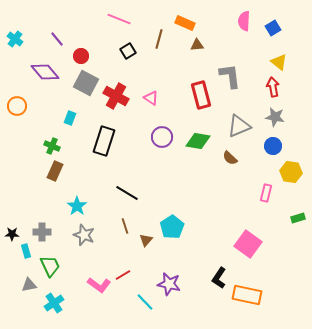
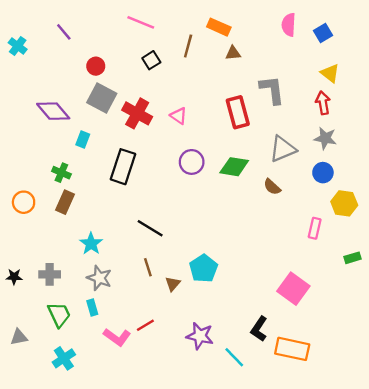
purple line: (57, 39) -> (64, 32), moved
purple diamond: (45, 72) -> (53, 111), moved
orange circle: (17, 106) -> (24, 202), moved
cyan rectangle: (26, 251) -> (92, 307), moved
gray triangle: (29, 285) -> (19, 337), moved
cyan line: (145, 302) -> (234, 357), moved

